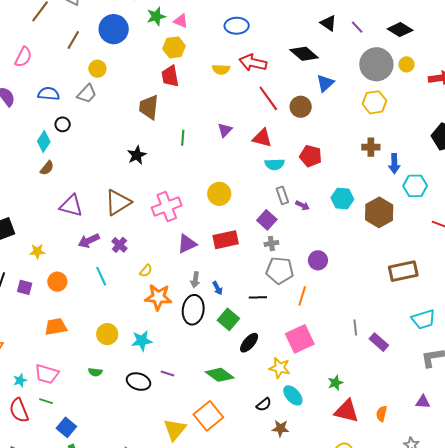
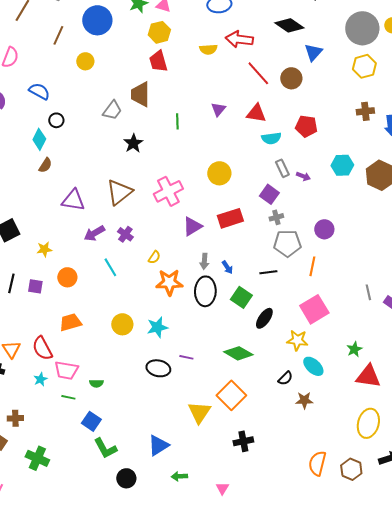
blue semicircle: (49, 94) -> (39, 91), turned 30
gray trapezoid: (87, 94) -> (112, 110), moved
green semicircle: (95, 372) -> (96, 383), moved
red semicircle: (19, 410) -> (42, 348), moved

